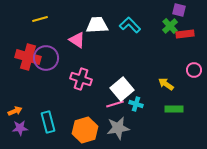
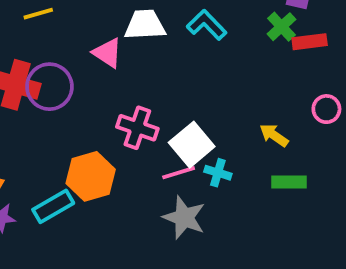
pink cross: (81, 79) -> (137, 128), moved
cyan rectangle: (48, 122) -> (53, 206), turned 75
gray star: (118, 128) -> (184, 218), turned 30
orange hexagon: (85, 130) -> (91, 176), moved

